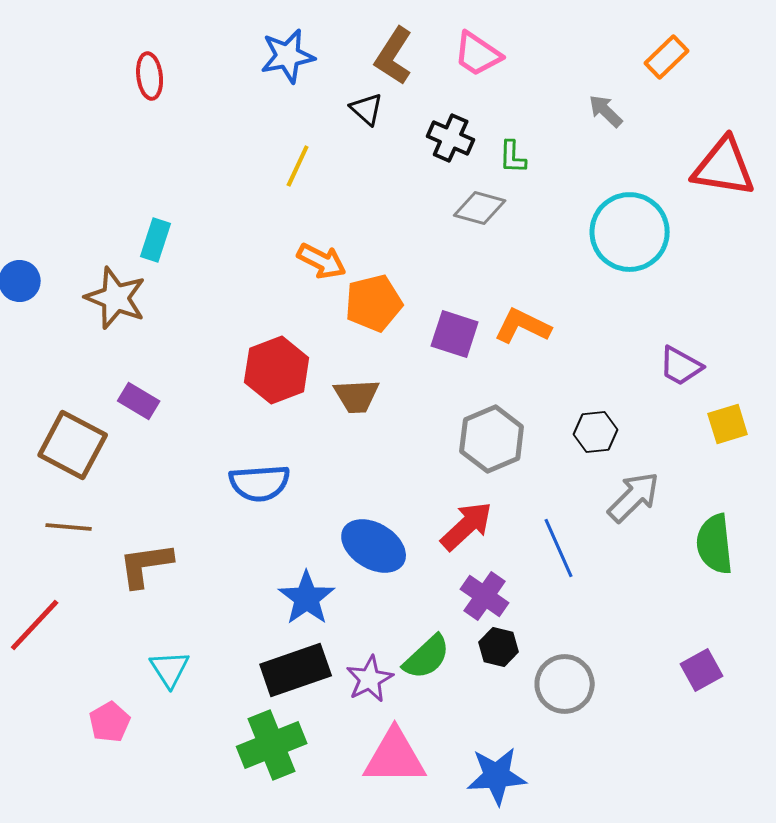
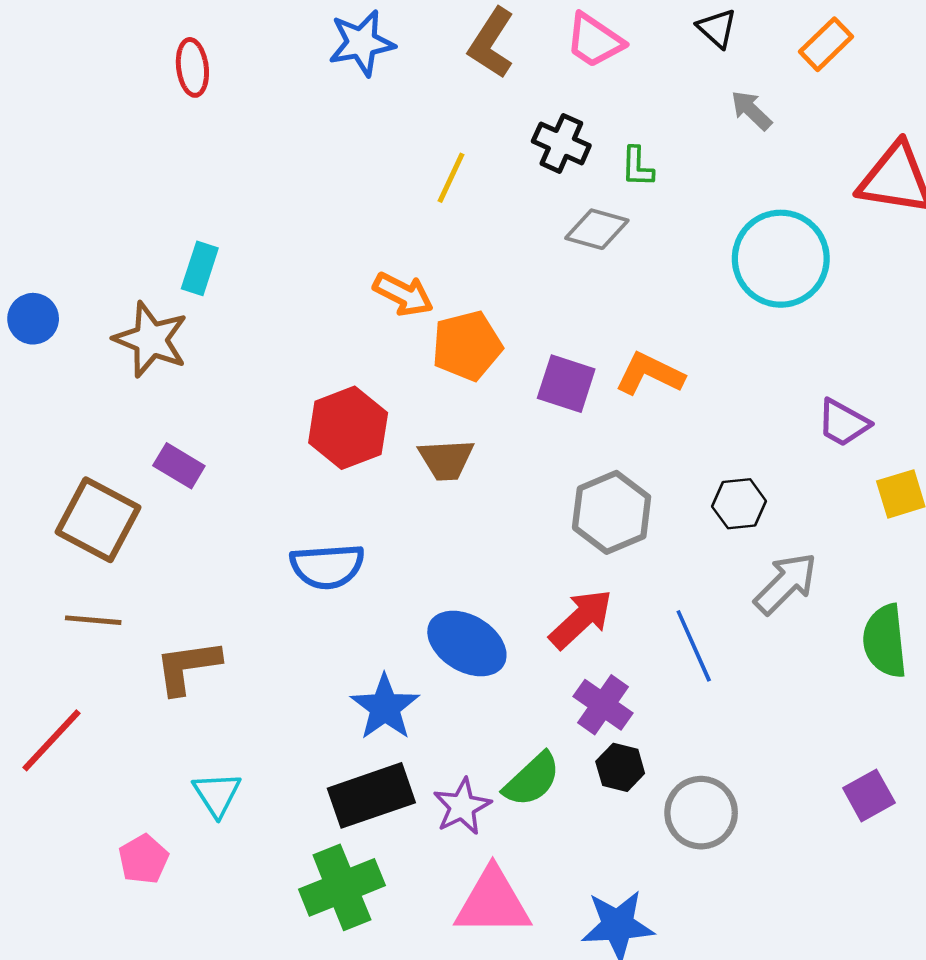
black triangle: (367, 109) -> (717, 28), moved
yellow line: (298, 166) -> (451, 178), moved

